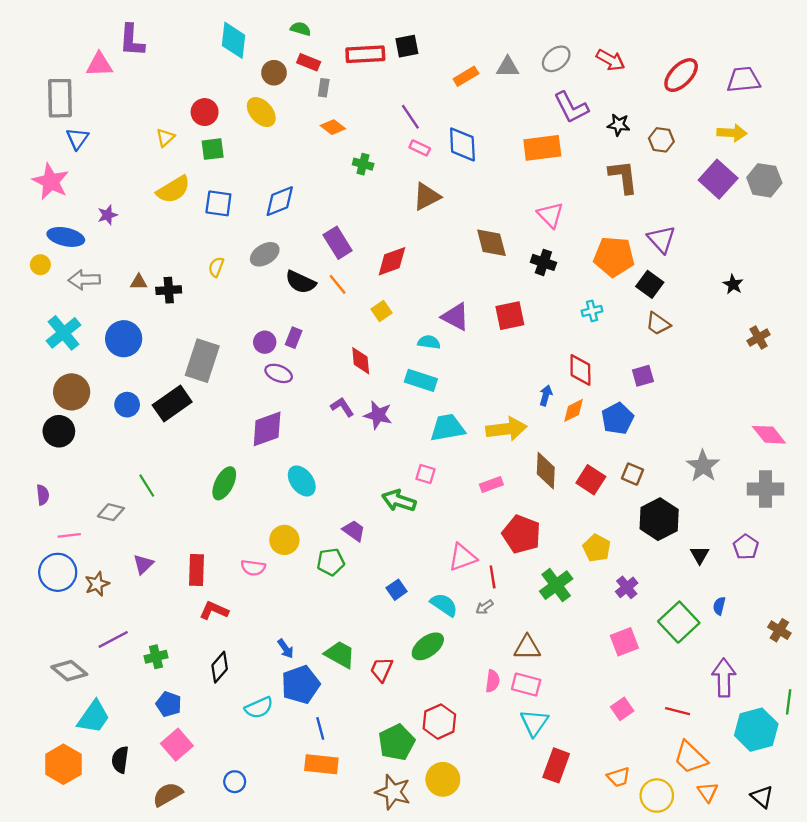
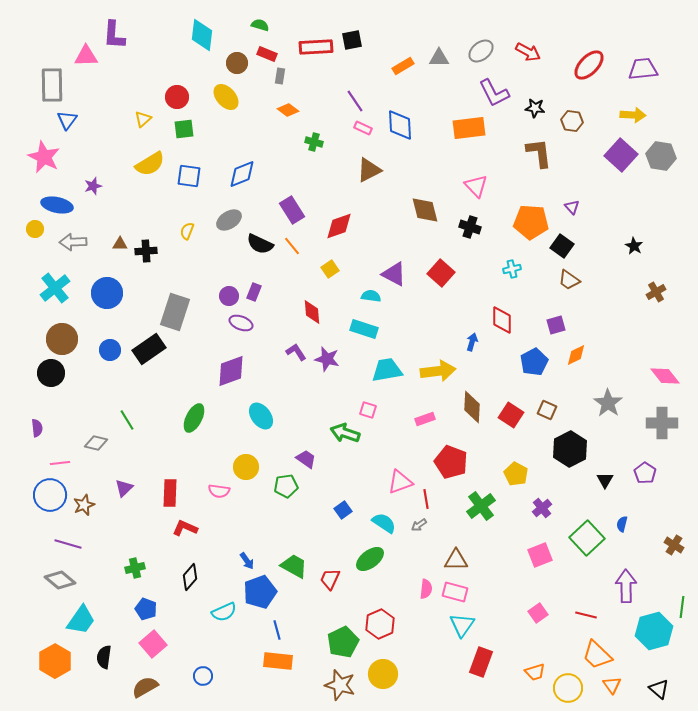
purple triangle: (661, 239) -> (572, 207), size x0.6
red square: (510, 316) -> (441, 273), turned -36
orange diamond: (574, 410) -> (576, 355), moved
purple line: (113, 639) -> (68, 544), moved, turned 44

